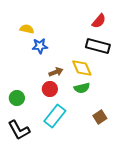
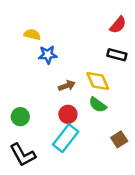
black rectangle: (98, 46) -> (117, 55), size x0.7
green semicircle: (82, 88) -> (98, 105), turned 49
red circle: (50, 89) -> (68, 114), moved

